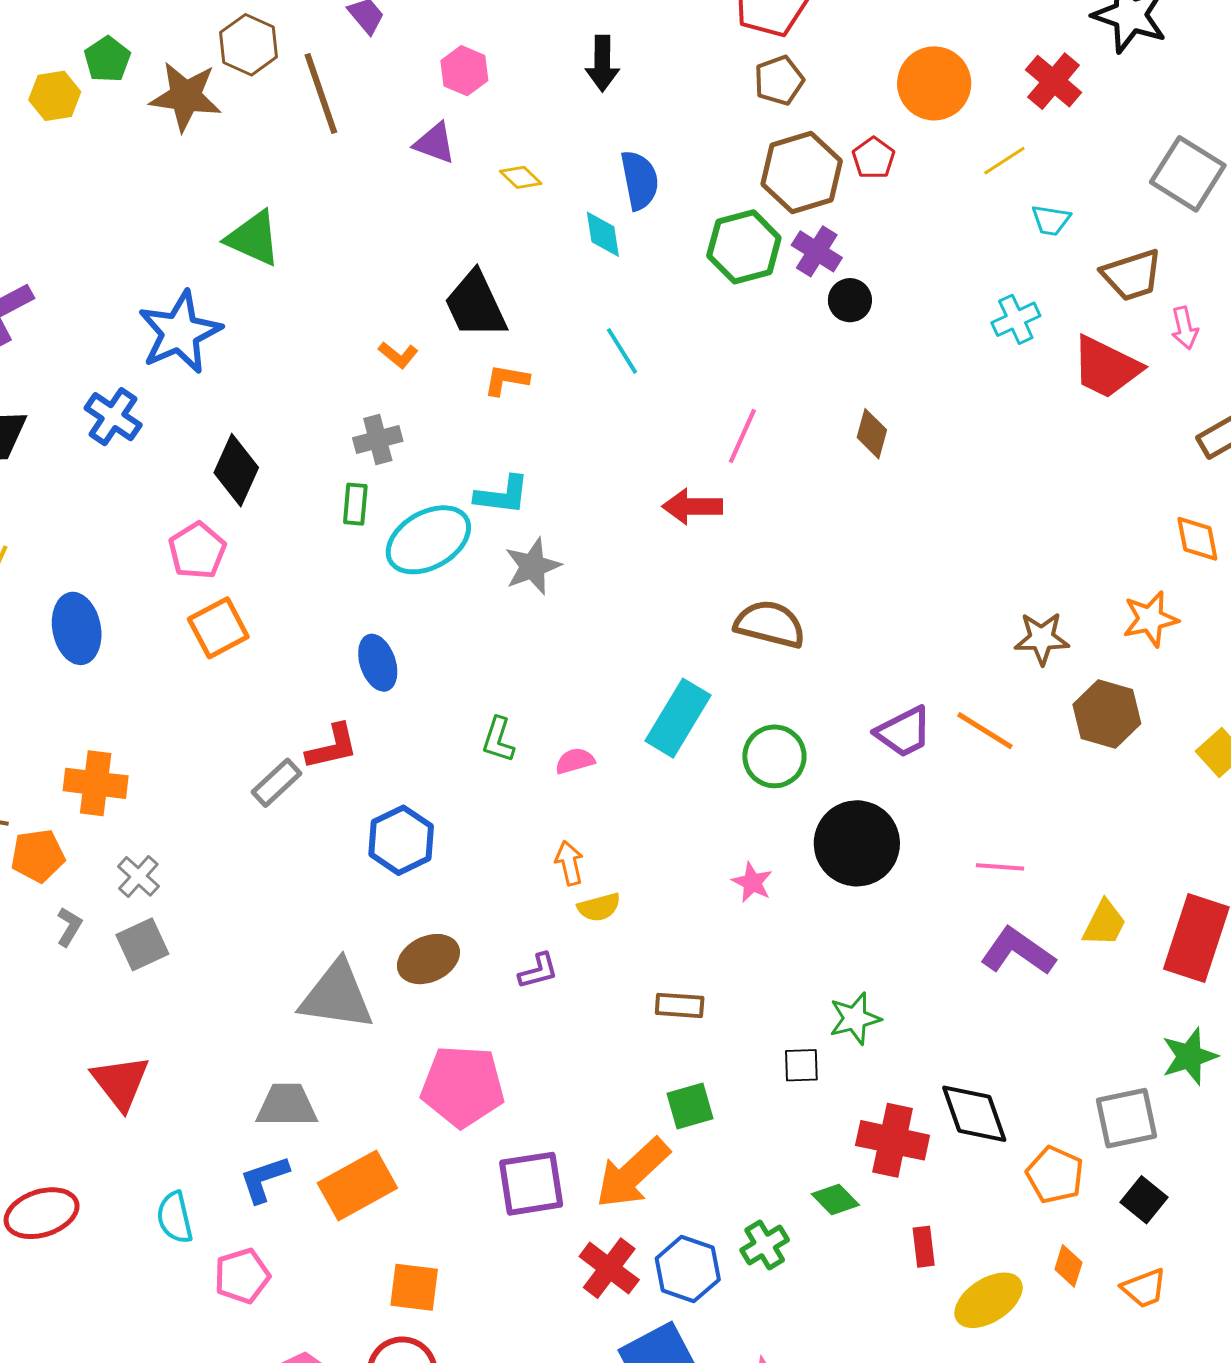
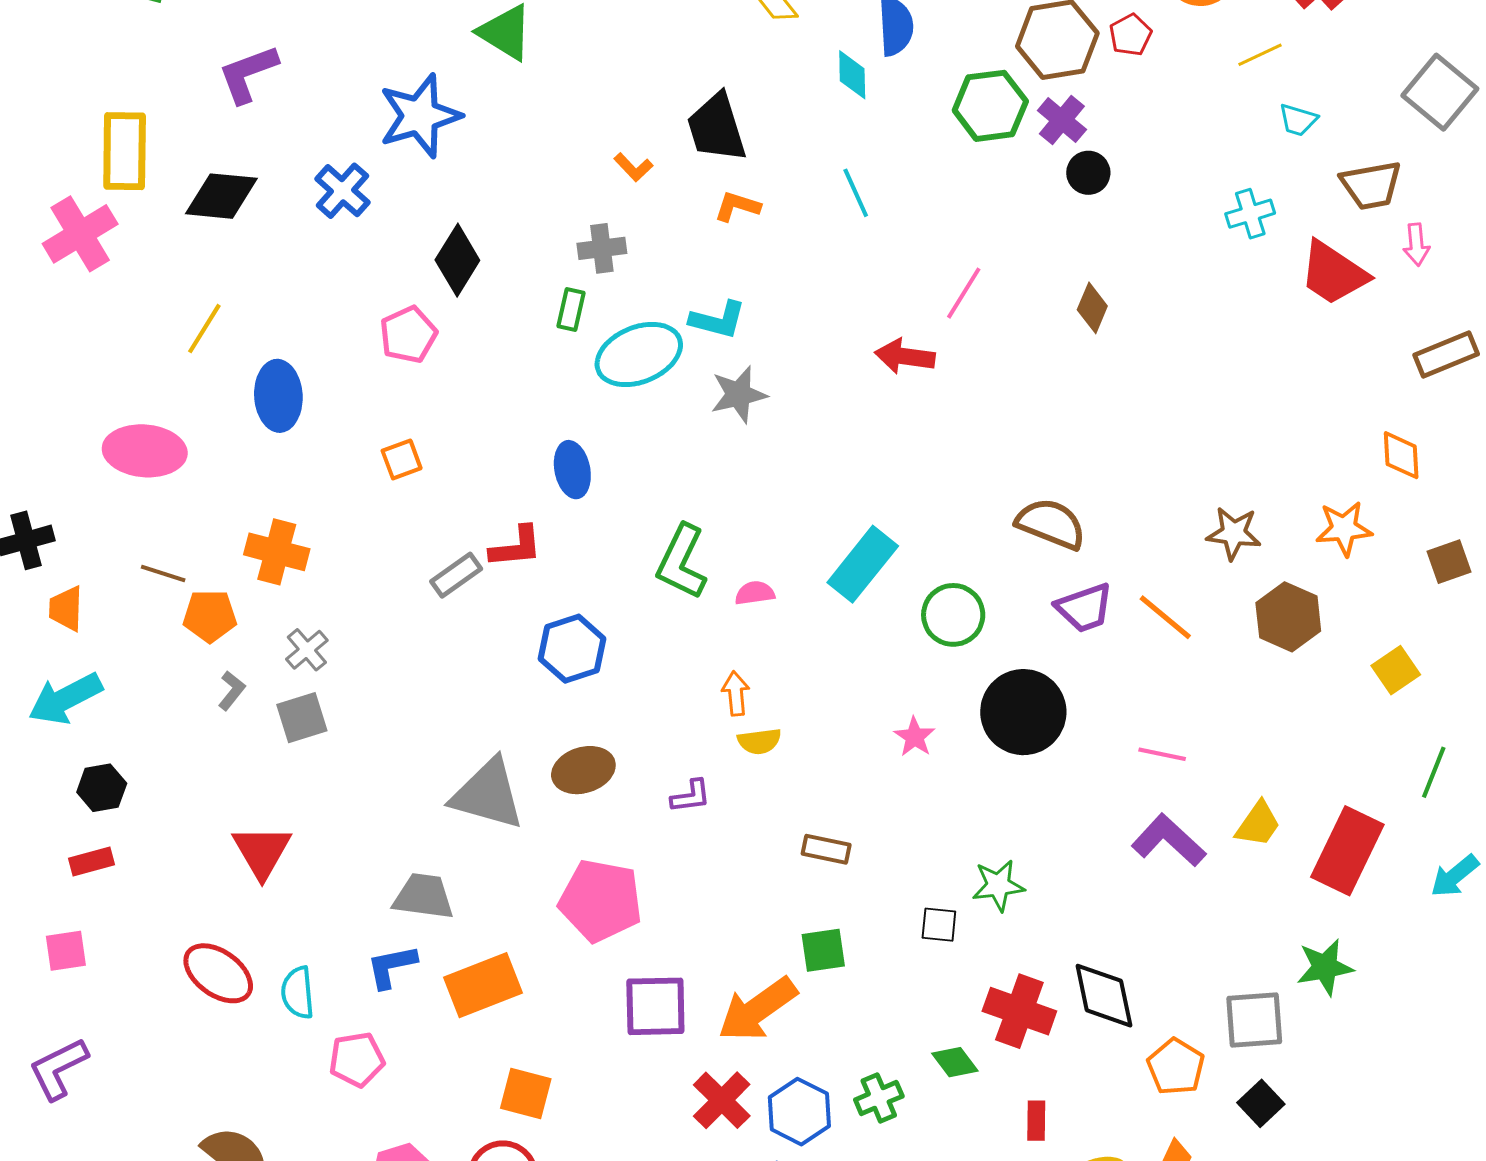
brown semicircle: (770, 624) -> (1051, 524), moved
orange square: (218, 628) -> (402, 460), moved, size x0.7
green L-shape: (498, 740) -> (682, 562), size x1.6
red ellipse: (42, 1213) -> (218, 973), moved, turned 46

